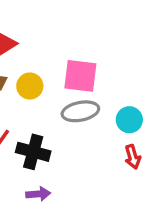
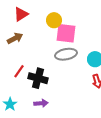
yellow circle: (30, 86) -> (54, 20), moved

